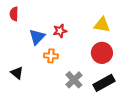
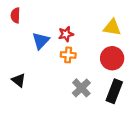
orange cross: (51, 56) -> (68, 55), moved
black rectangle: (104, 83) -> (114, 91), turned -40

